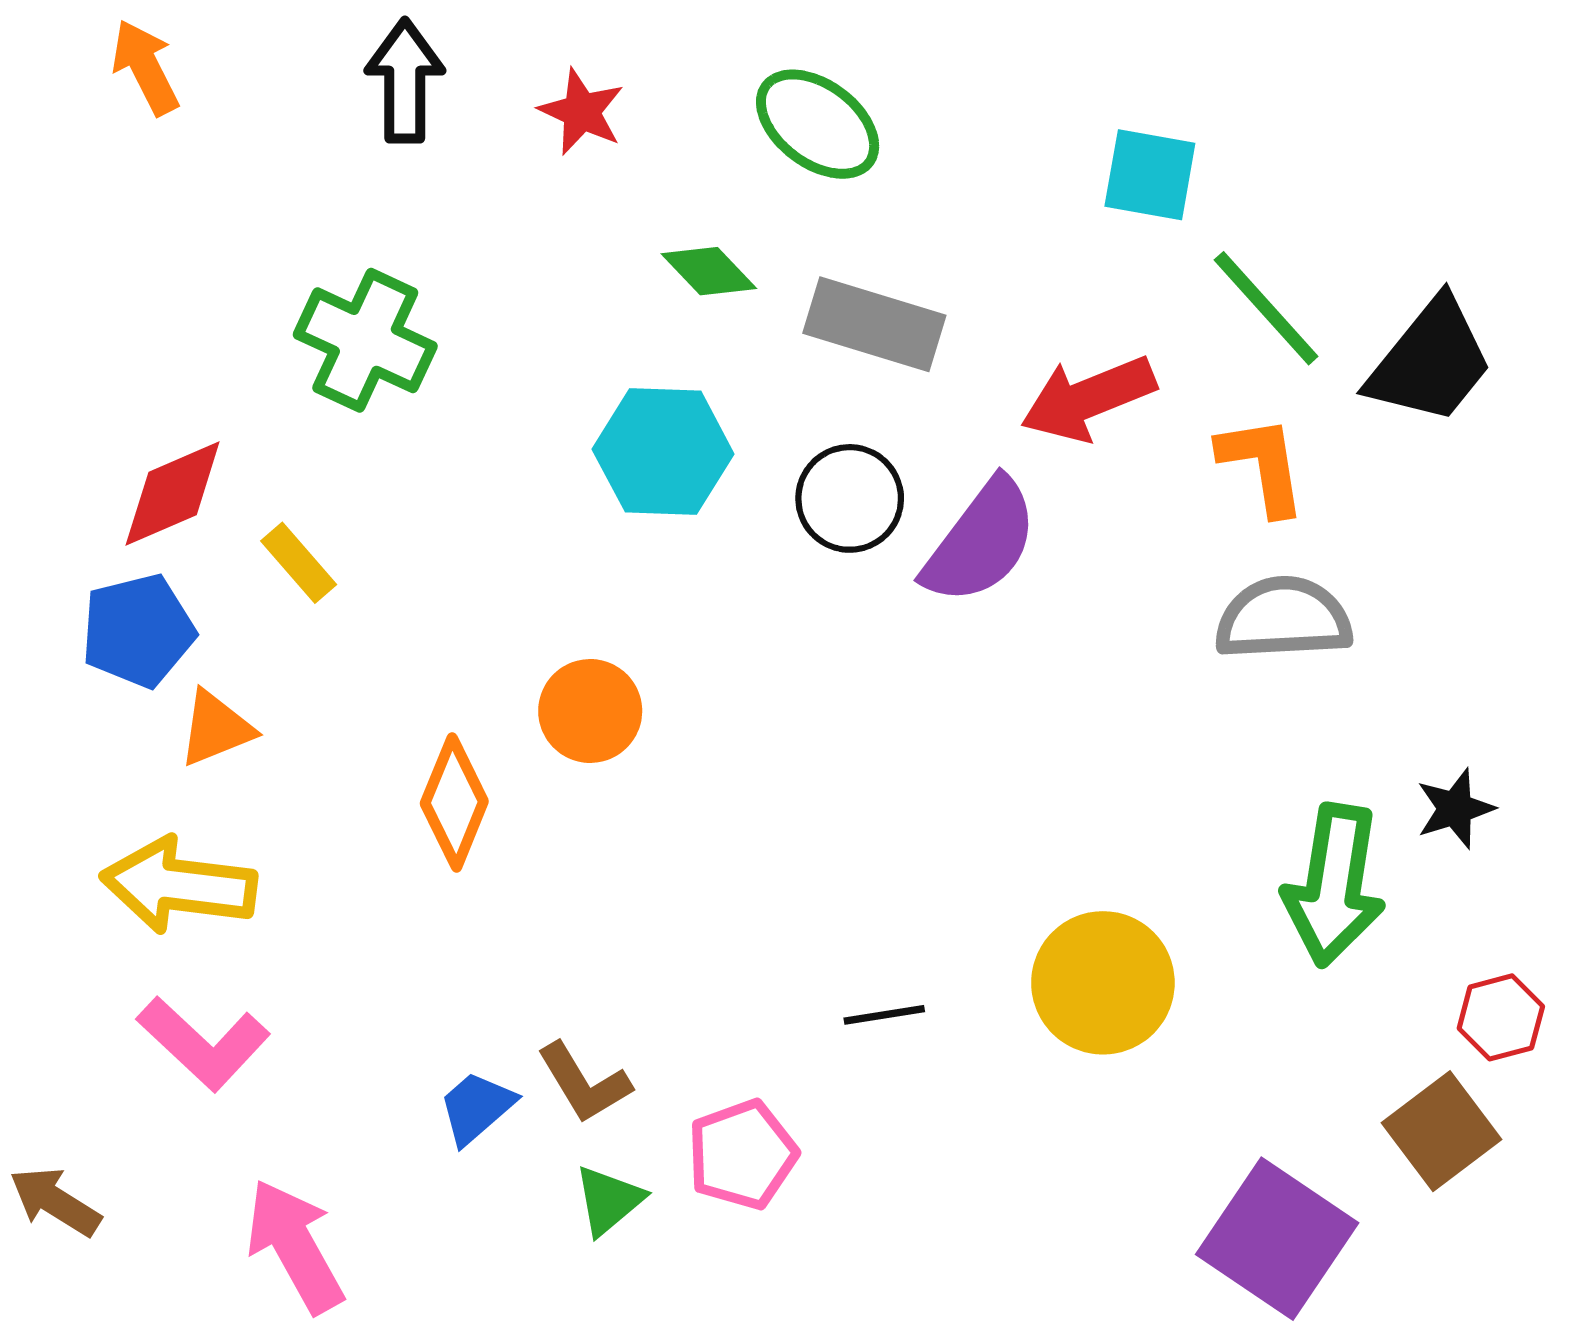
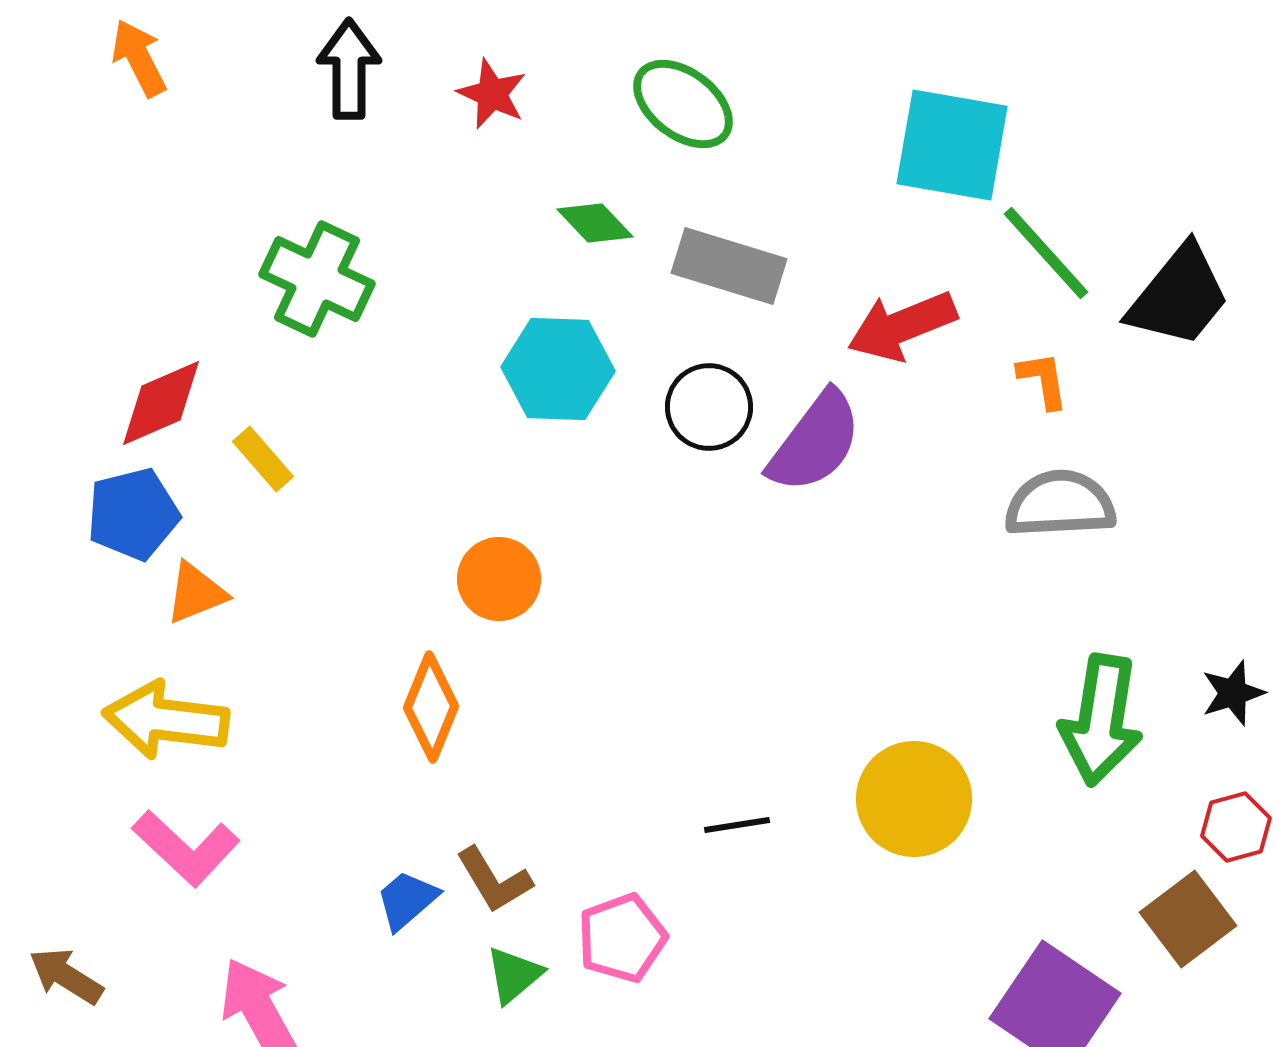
cyan square: (1150, 175) -> (952, 145), size x1.5
orange L-shape: (1262, 465) -> (1043, 380), size x0.7
orange diamond: (454, 802) -> (431, 707), moved
black star: (1455, 809) -> (1233, 693), moved

